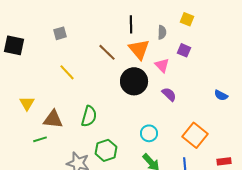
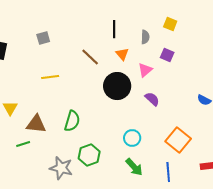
orange triangle: (139, 49) -> (122, 54), size x0.6
pink triangle: (162, 65) -> (145, 70), turned 35
yellow line: (67, 72) -> (50, 77), turned -54

